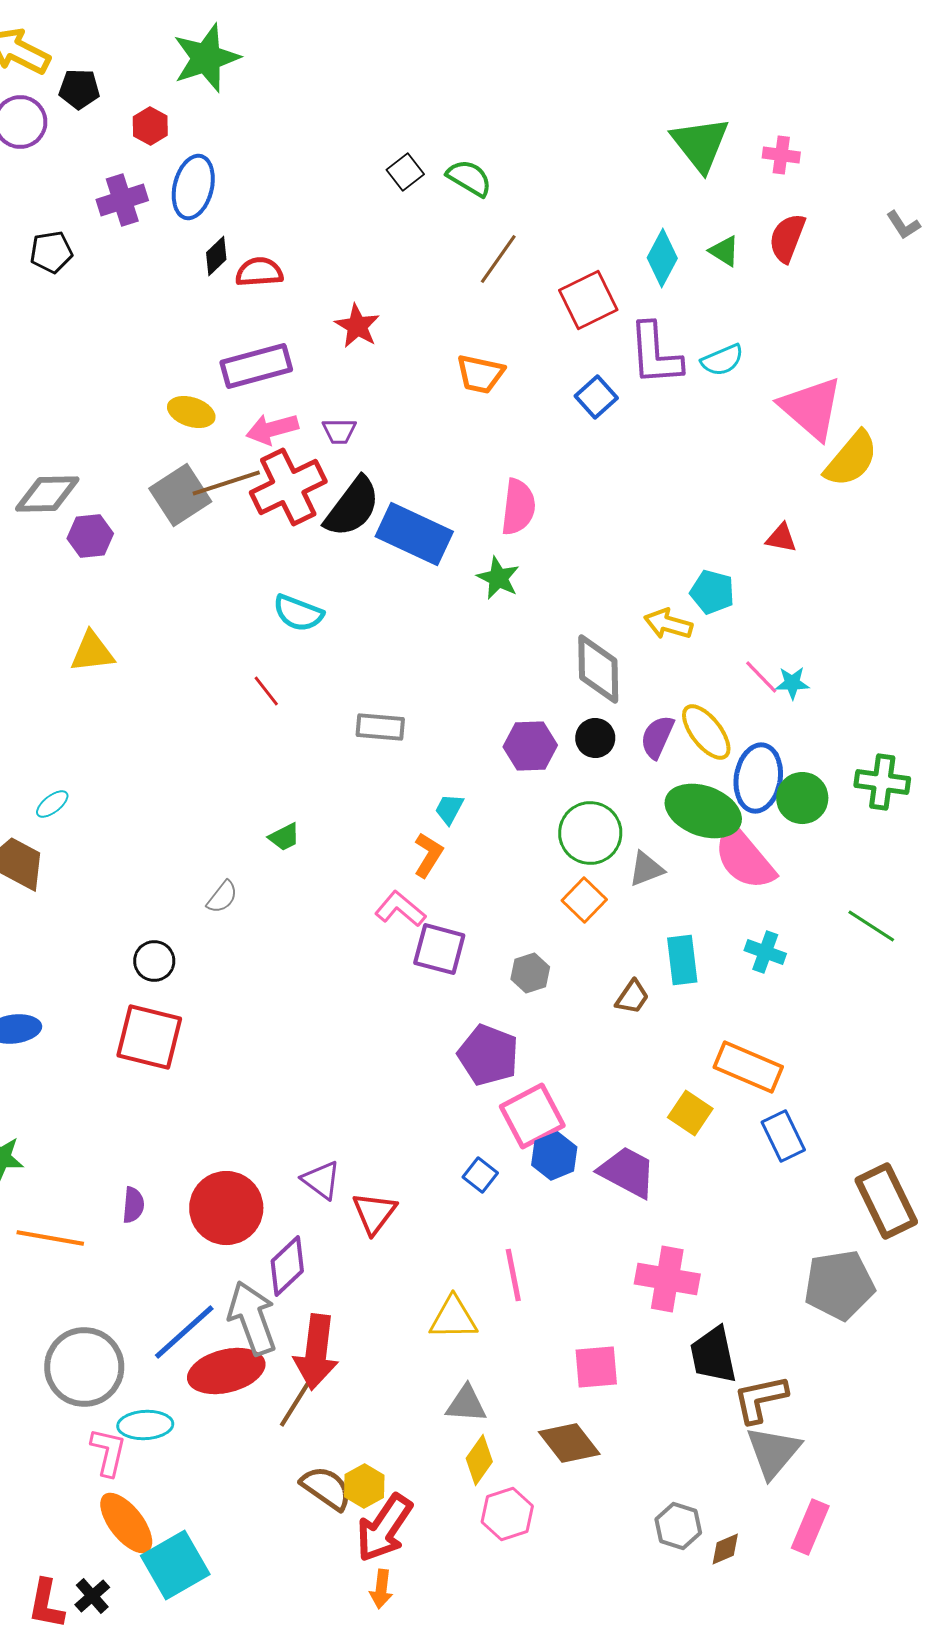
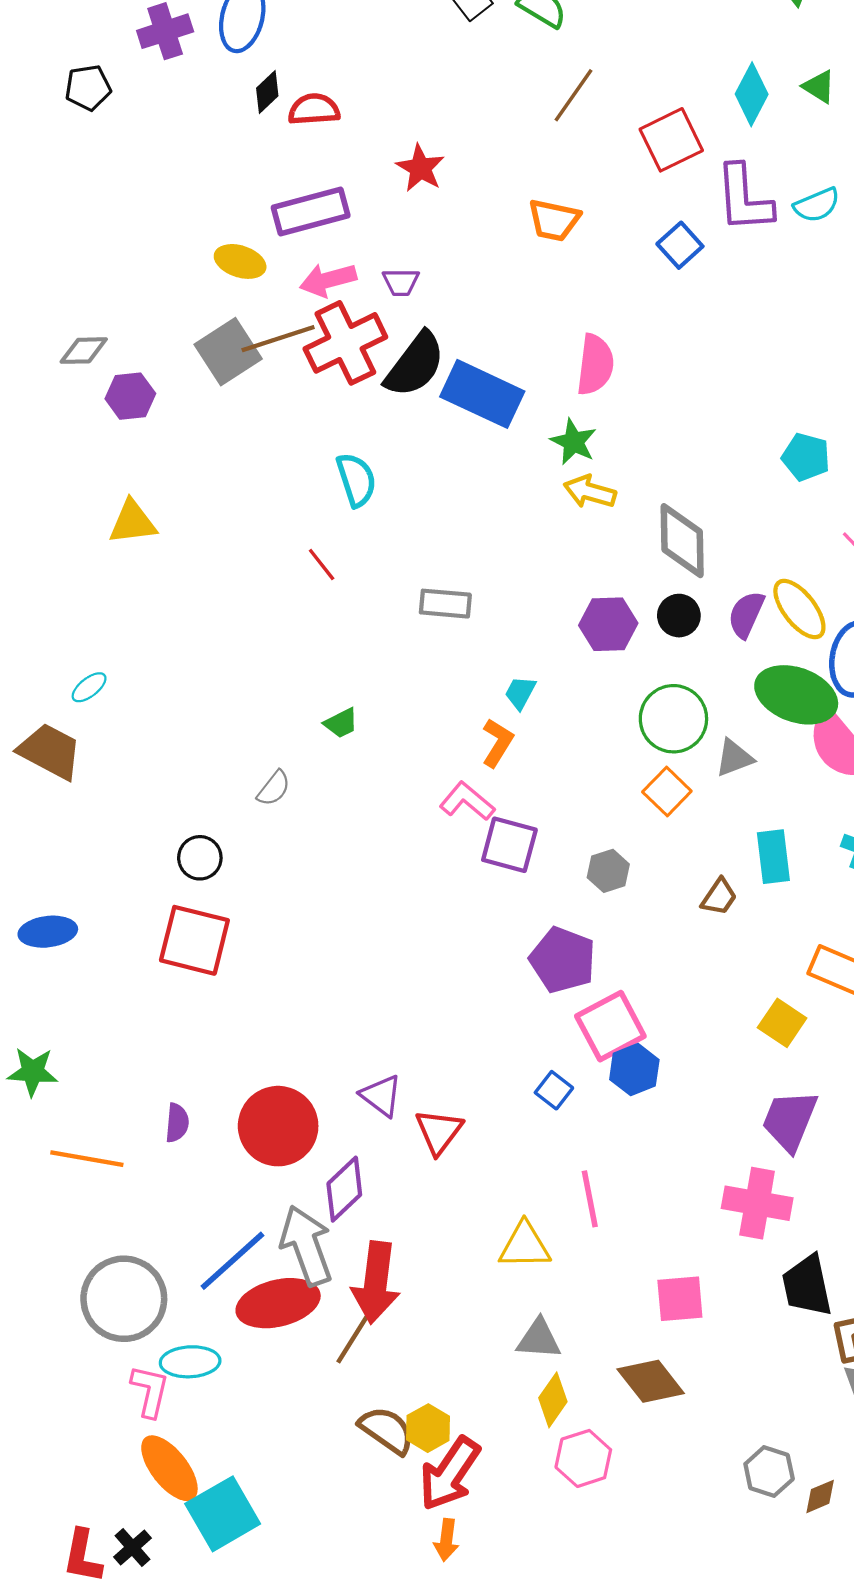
gray diamond: (47, 494) -> (84, 351), size x0.7
cyan semicircle: (298, 613) -> (356, 480), turned -129
yellow arrow: (668, 624) -> (590, 492), moved
purple trapezoid: (627, 1172) -> (790, 1121), moved, turned -96

